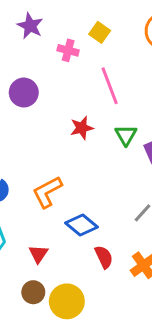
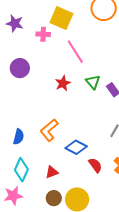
yellow square: (100, 32) -> (61, 18), size x1.6
red triangle: (38, 254) -> (52, 172), turned 48

